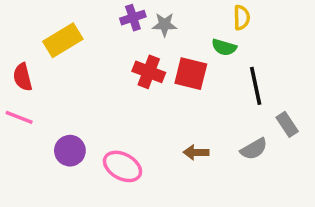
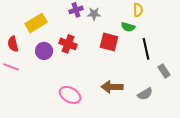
red cross: (149, 72) -> (68, 44), moved
gray semicircle: (254, 149) -> (145, 94), moved
purple circle: (70, 151) -> (44, 51), moved
brown arrow: (196, 152) -> (112, 87), size x1.5

